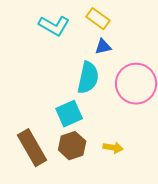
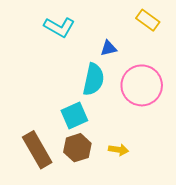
yellow rectangle: (98, 19) -> (148, 20), moved

